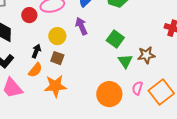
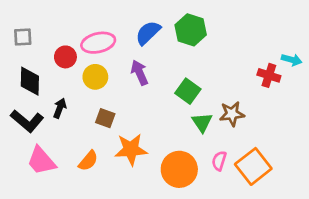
yellow circle: (57, 36) -> (95, 77), moved
black arrow: (36, 51) -> (60, 108), moved
orange semicircle: (35, 70) -> (88, 161), moved
orange star: (55, 86) -> (131, 149), moved

